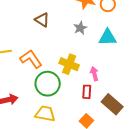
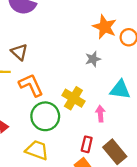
brown triangle: (42, 20) -> (19, 52), moved
cyan triangle: (108, 37) -> (120, 90), moved
red rectangle: (87, 92) -> (87, 144), moved

